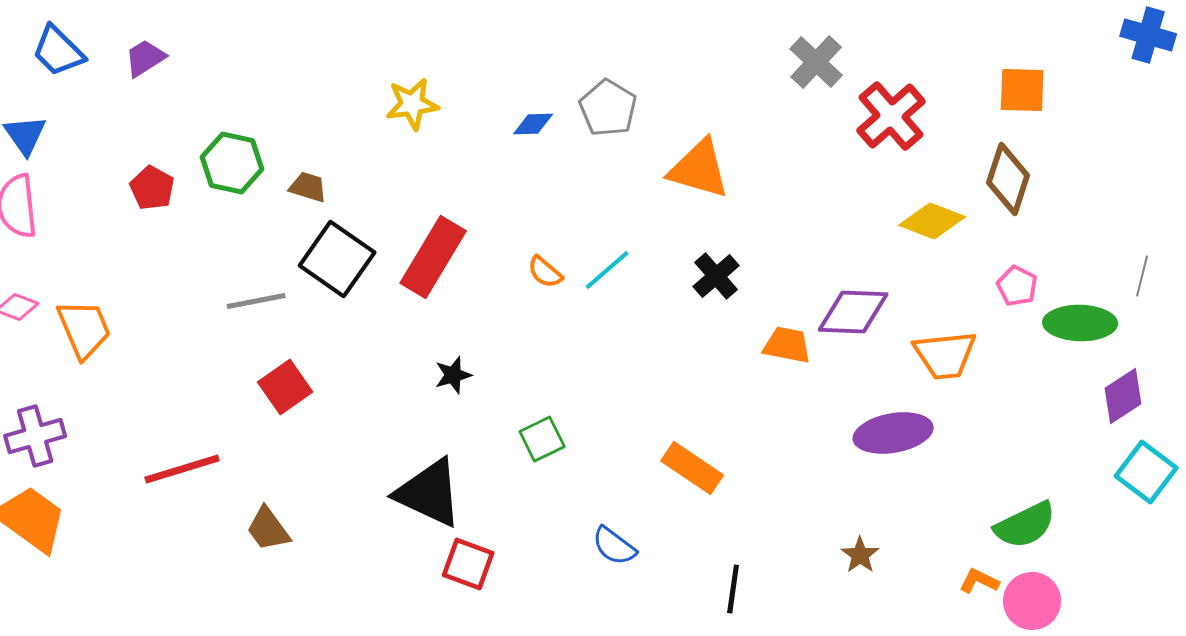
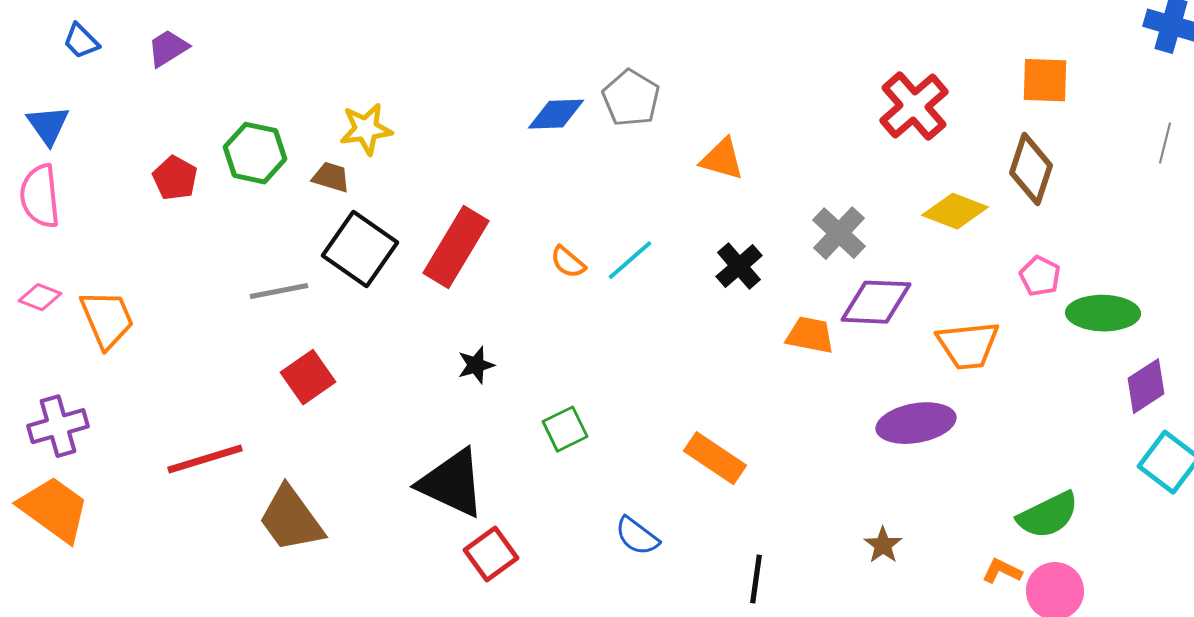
blue trapezoid: (58, 51) -> (81, 41), size x0.7
gray cross: (816, 62) -> (839, 233), moved
yellow star: (412, 104) -> (366, 129), moved
blue diamond: (533, 124) -> (556, 114), size x1.4
orange triangle: (699, 169) -> (722, 159), size x0.7
gray line: (1142, 276) -> (1165, 143), moved
brown trapezoid: (268, 529) -> (291, 519), size x1.5
red square: (468, 564) -> (491, 554), turned 34

